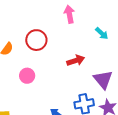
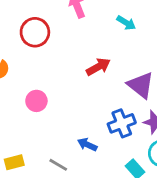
red circle: (36, 40) -> (35, 32), moved

